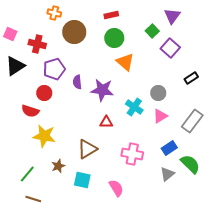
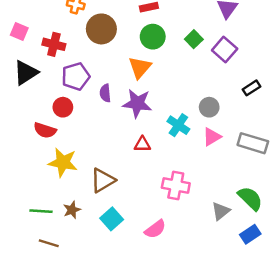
green square: (152, 31) -> (194, 39), moved
orange triangle: (125, 62) -> (140, 67), moved, turned 30
gray rectangle: (192, 121) -> (253, 143), turned 70
blue rectangle: (169, 148) -> (250, 234), moved
brown triangle: (87, 149) -> (103, 180), moved
brown star: (58, 166) -> (72, 210), moved
green line: (27, 174) -> (41, 211), turned 54
cyan square: (82, 180) -> (112, 219), turned 36
pink semicircle: (116, 188) -> (155, 229), turned 84

